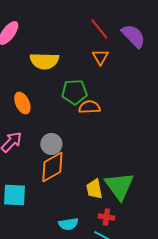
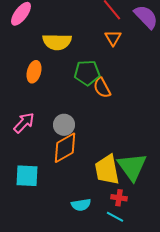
orange ellipse: (22, 103) -> (34, 72), moved, turned 40
orange semicircle: (89, 107) -> (102, 88), turned -115
yellow trapezoid: (94, 189) -> (107, 170), size x1.5

